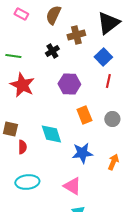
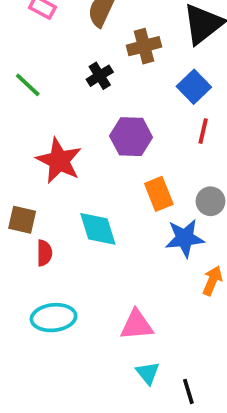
green line: (13, 56) -> (28, 85), turned 35
red star: (22, 85) -> (59, 161), moved
blue star: (82, 153) -> (185, 238), moved
pink triangle: (72, 186) -> (137, 325), turned -36

